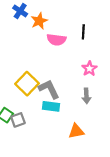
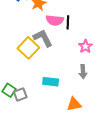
black line: (83, 32) -> (68, 22), moved
yellow square: (27, 84) -> (28, 48), moved
gray L-shape: (49, 89) -> (43, 38), moved

